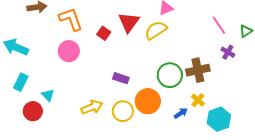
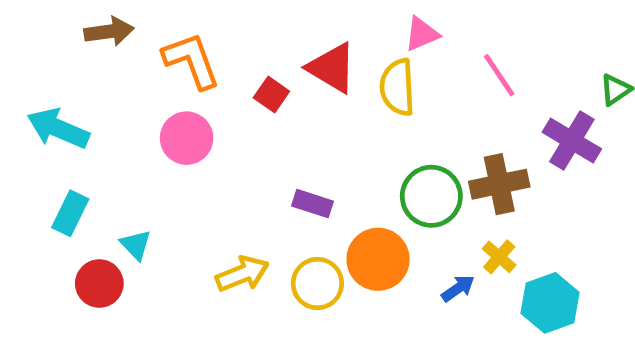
red triangle: (129, 22) -> (332, 68), turned -35
pink line: (219, 25) -> (499, 75), moved
yellow semicircle: (156, 30) -> (397, 87), turned -60
purple cross: (228, 52) -> (572, 141), size x1.6

